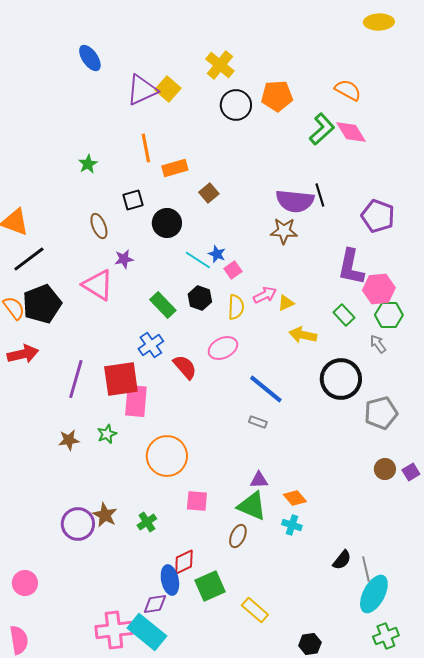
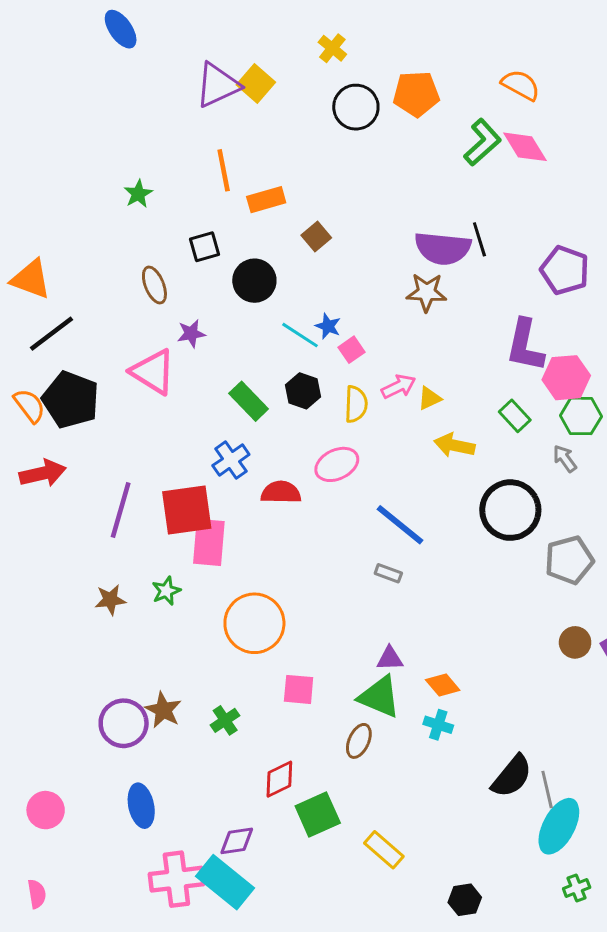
blue ellipse: (90, 58) -> (121, 29), moved
yellow cross: (220, 65) -> (332, 48), size x0.7
black pentagon: (42, 304) -> (71, 400), turned -30
red semicircle: (185, 367) -> (281, 492), turned -48
black semicircle: (342, 560) -> (512, 776), size x1.5
blue ellipse: (170, 580) -> (141, 806), moved
green cross: (386, 636) -> (577, 888), size x0.7
pink semicircle: (19, 640) -> (37, 894), size x0.7

